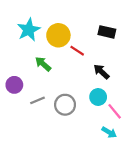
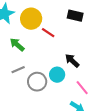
black arrow: (101, 72) -> (72, 61), moved
cyan circle: (98, 97) -> (57, 75), moved
gray line: (37, 100) -> (18, 70), moved

